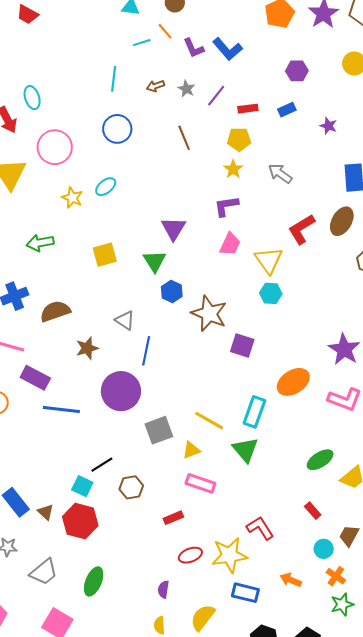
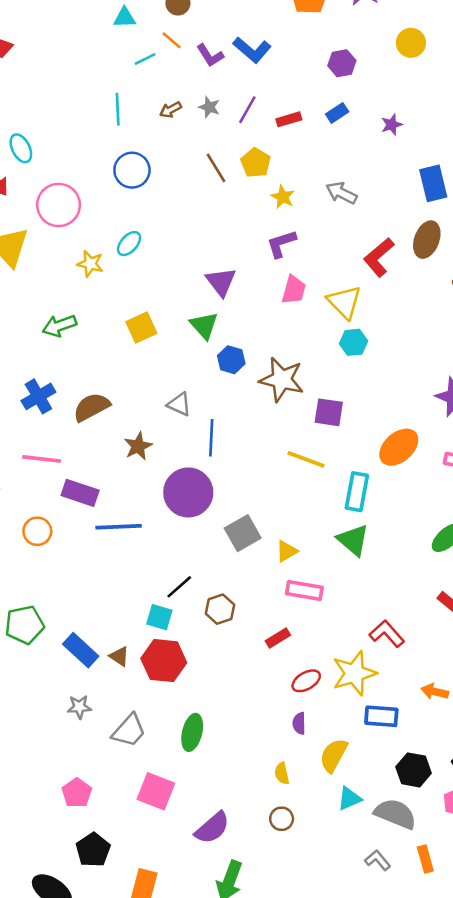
purple star: (328, 126) -> (392, 125), turned -30
yellow pentagon: (239, 139) -> (256, 163), moved, turned -30
yellow line: (209, 421) -> (306, 459), moved
purple semicircle: (163, 589) -> (299, 723), moved

